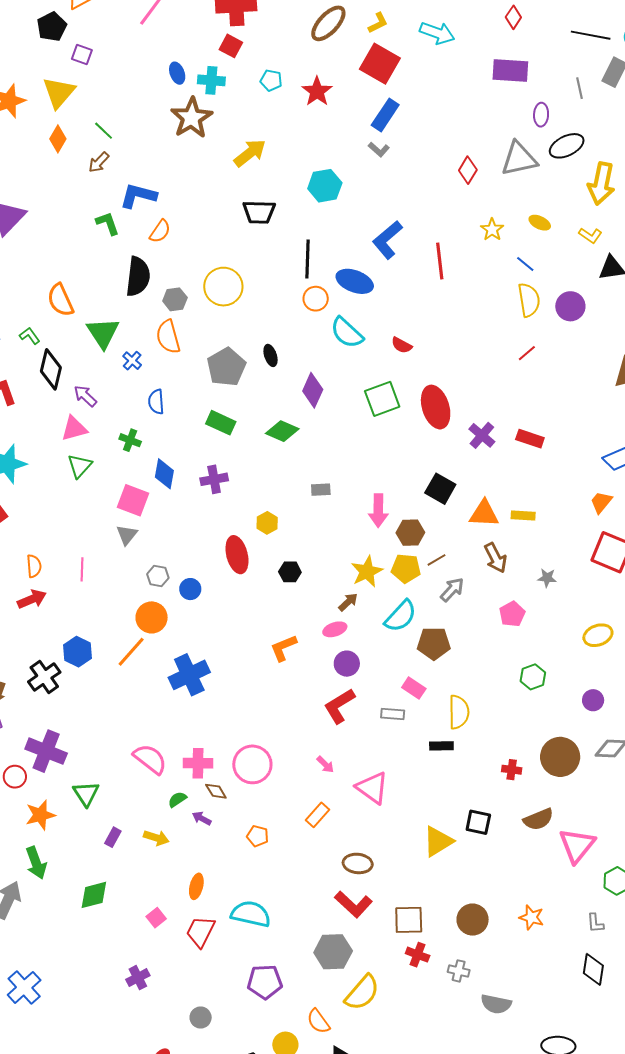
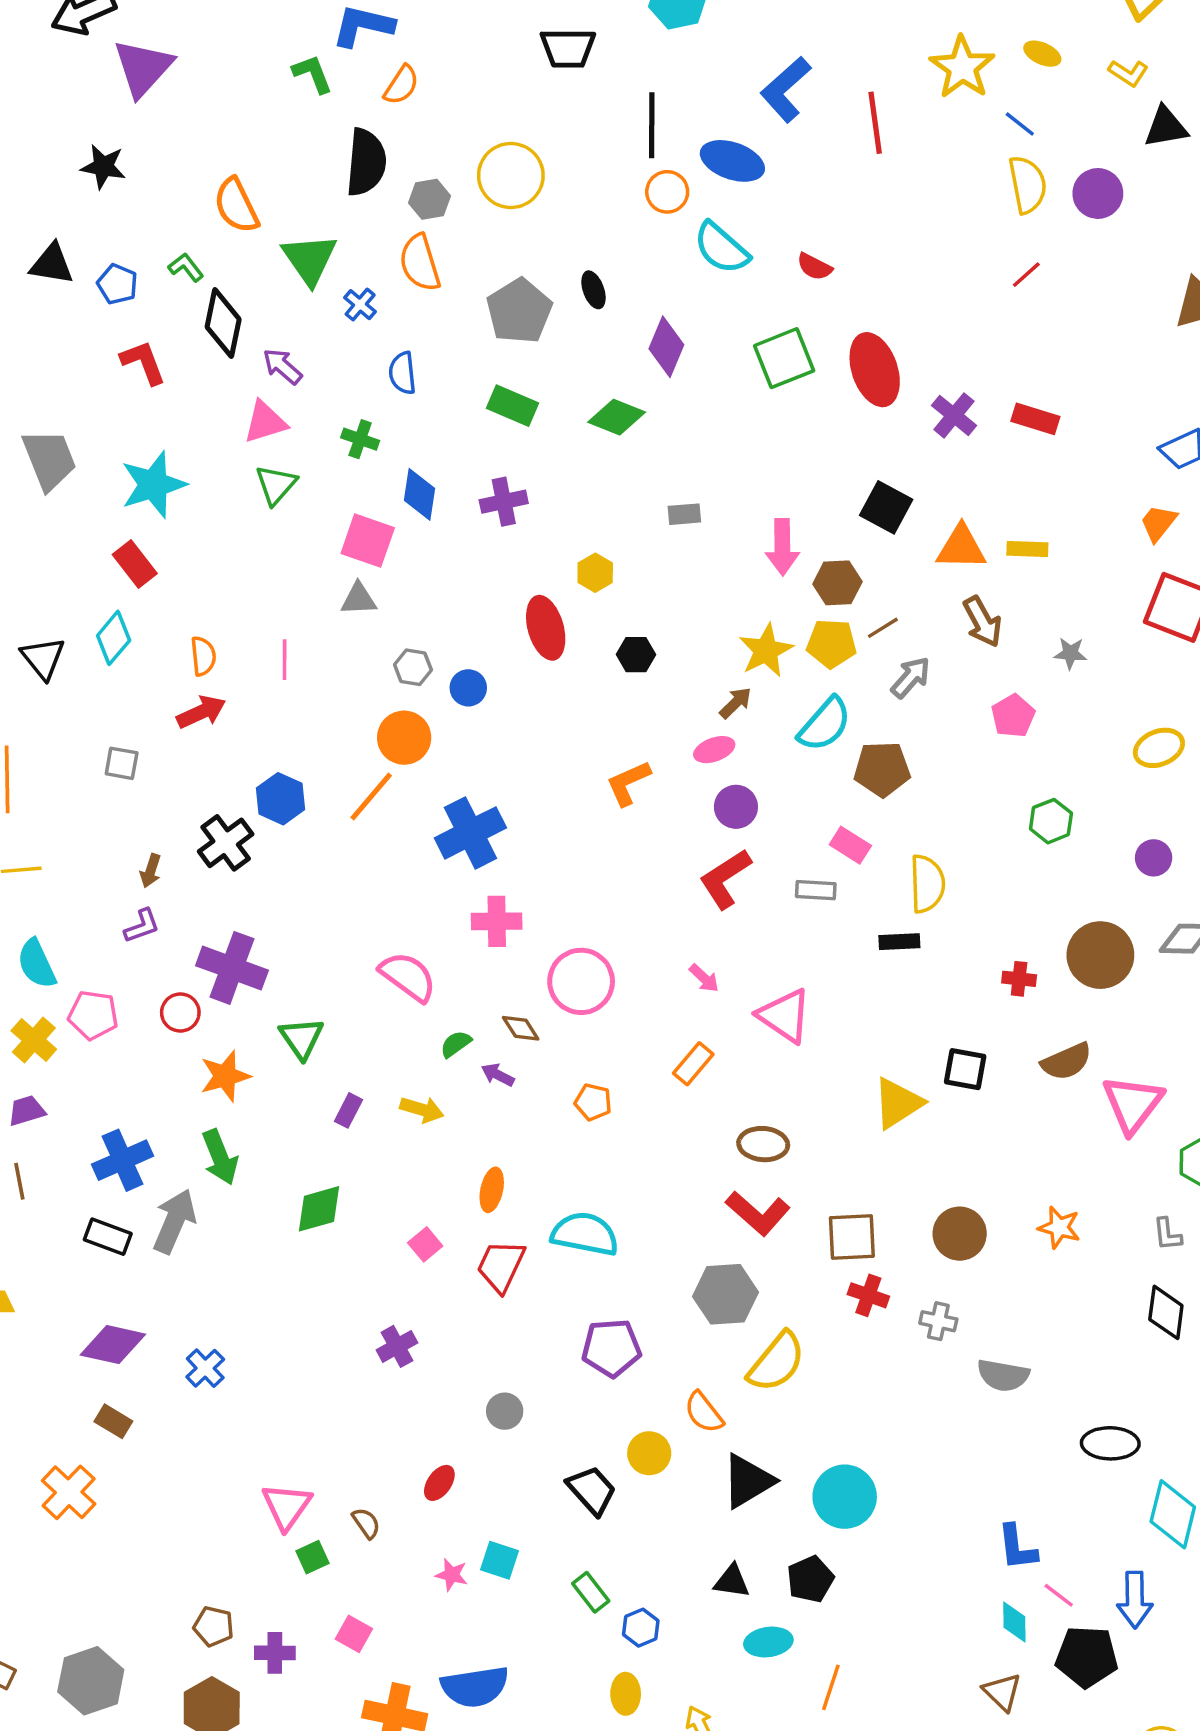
yellow star: (492, 230) -> (962, 67), size x1.6
gray triangle: (127, 535) -> (359, 599), turned 50
pink cross: (198, 763) -> (497, 921), moved
blue cross: (24, 987) -> (205, 1368), size x0.7

